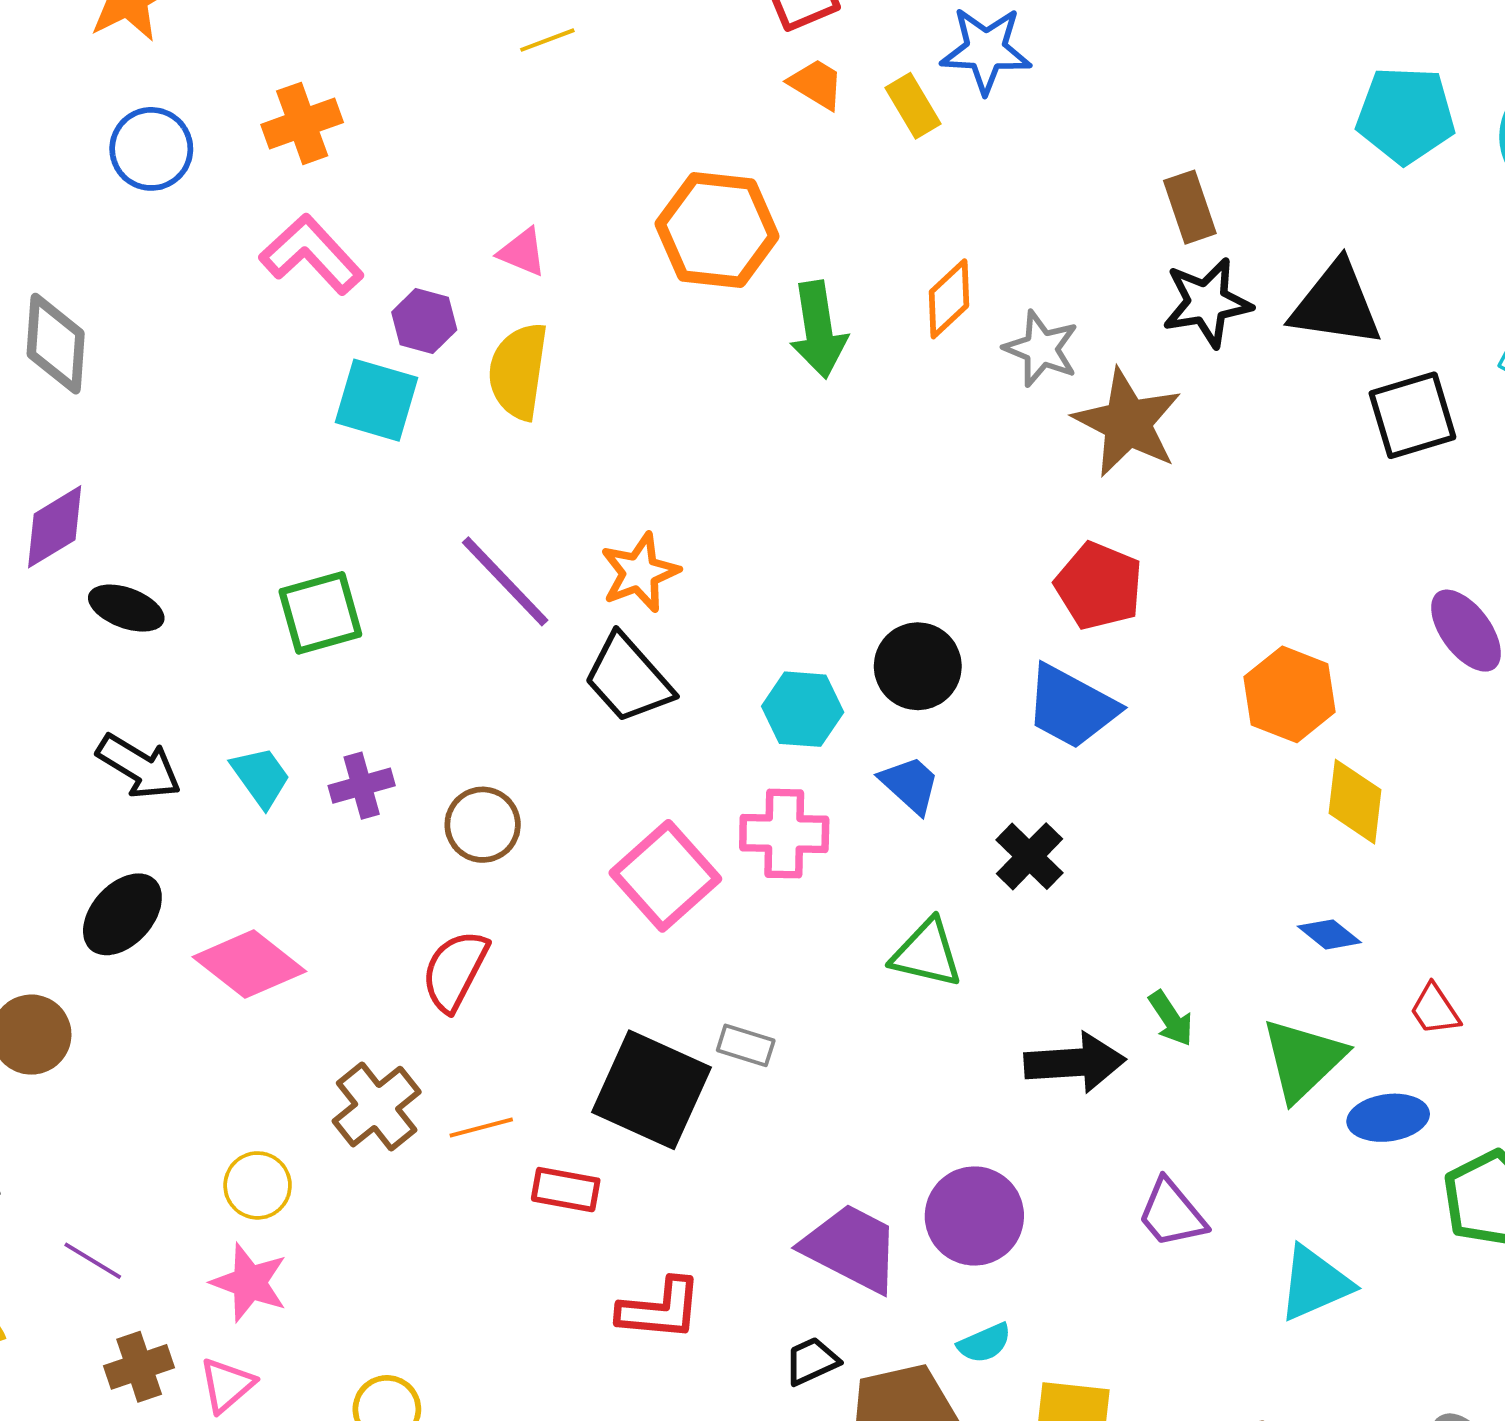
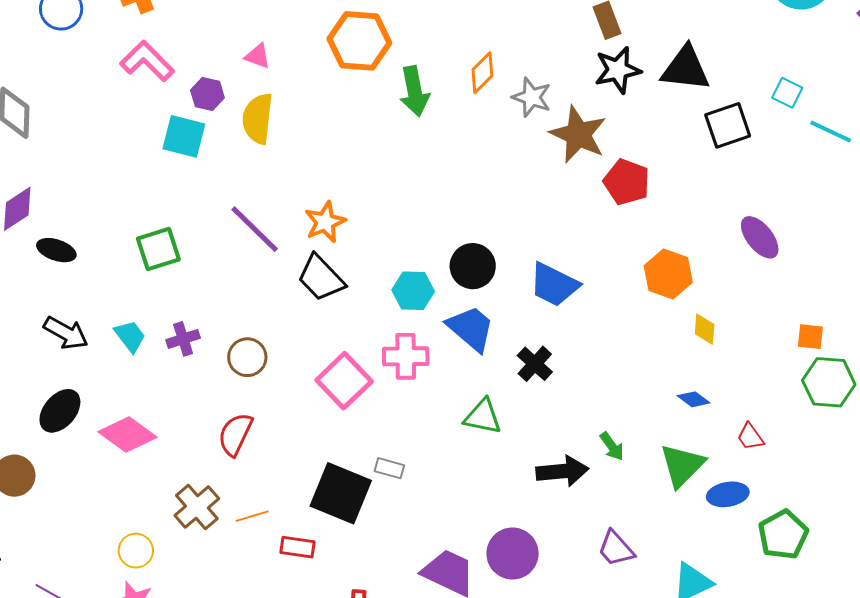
red pentagon: (1099, 586) -> (627, 182), moved
blue trapezoid: (910, 785) -> (471, 328), size x1.5
yellow diamond: (1355, 802) -> (705, 329), size x0.7

